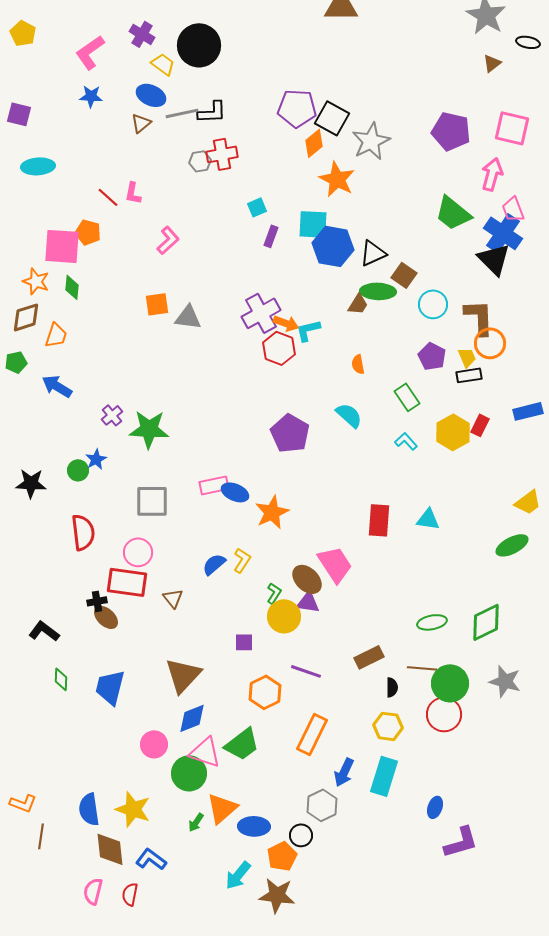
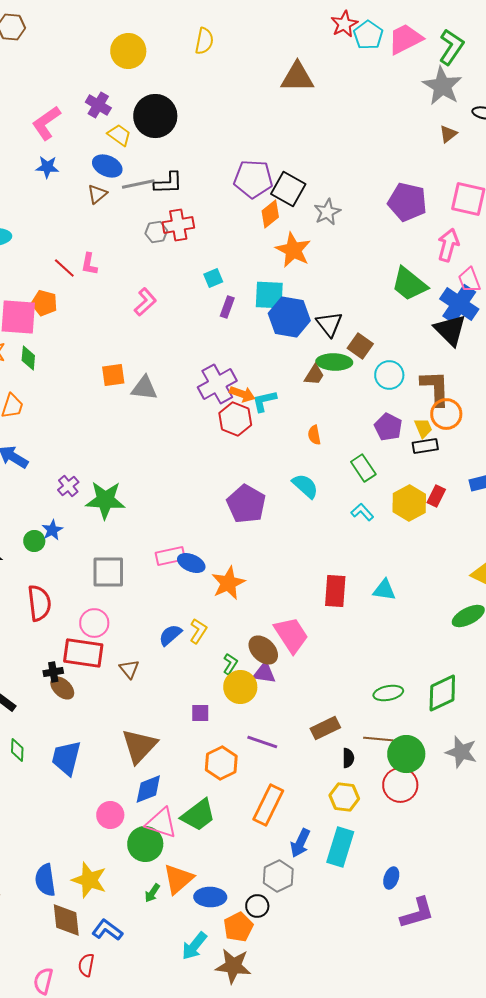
gray star: (371, 141) -> (327, 212), size x0.7
pink L-shape: (168, 240) -> (145, 302), moved
black triangle: (373, 253) -> (329, 324), turned -44
pink semicircle: (93, 891) -> (43, 981), moved

